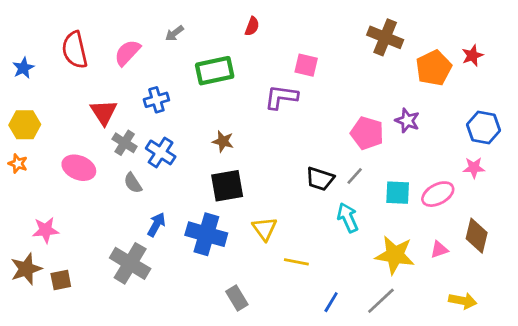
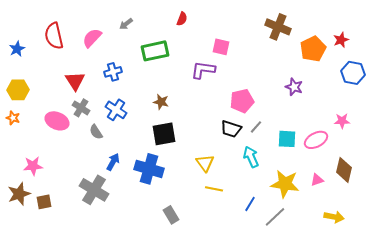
blue hexagon: (484, 128) -> (353, 73), moved
pink pentagon: (367, 133) -> (242, 101), moved, turned -30
gray cross: (125, 143) -> (81, 108), moved
yellow triangle: (265, 229) -> (205, 163), moved
blue line: (331, 302) -> (250, 204), moved

